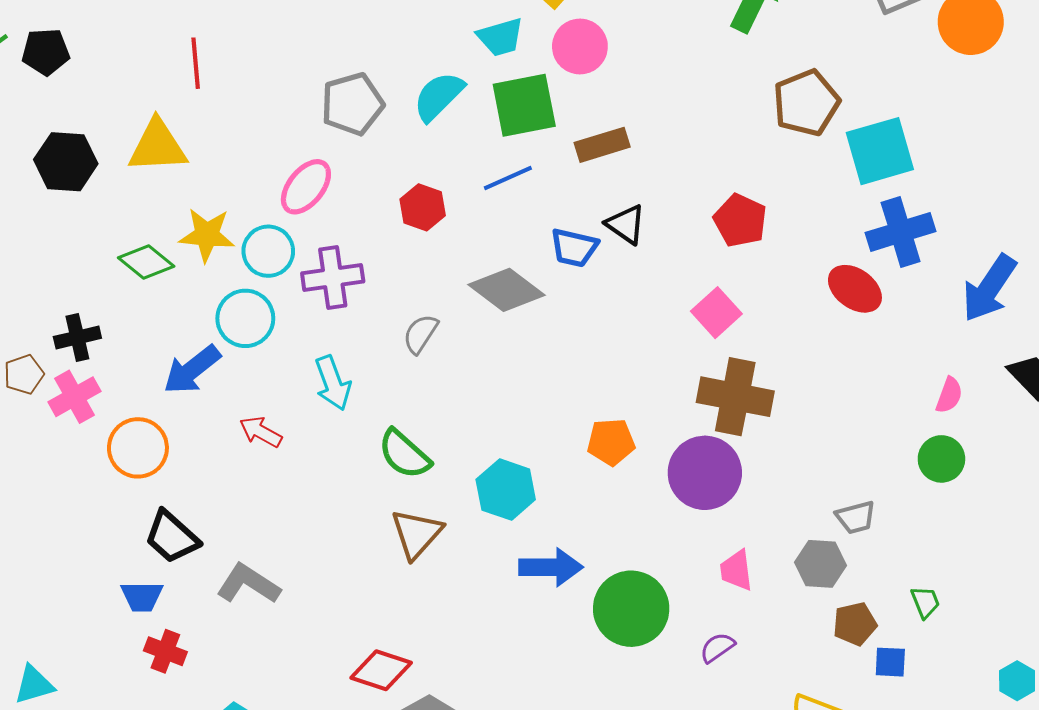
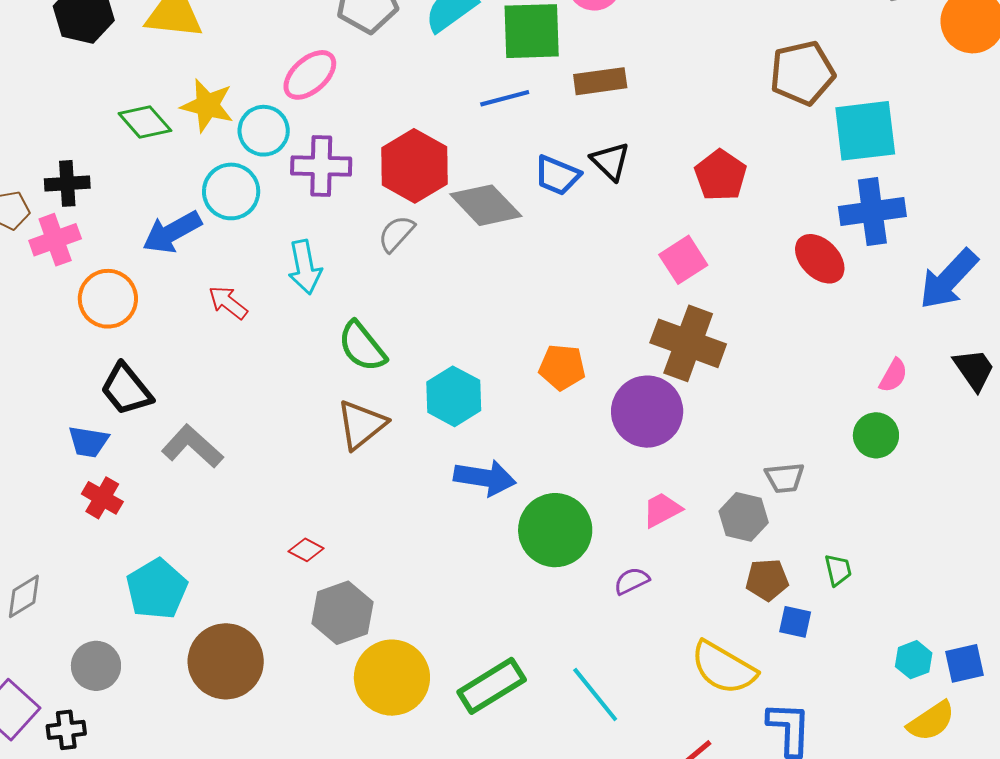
red hexagon: (423, 207) -> (414, 166), moved, size x1.6
pink trapezoid: (736, 570) -> (662, 510), turned 60
red diamond: (381, 670) -> (306, 550), size x0.6

